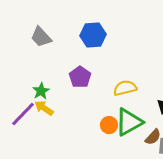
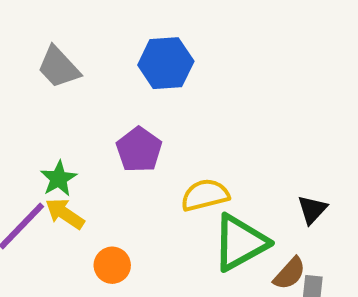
yellow semicircle: (125, 88) -> (205, 195), moved
orange circle: (109, 125) -> (112, 265), moved

